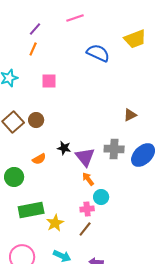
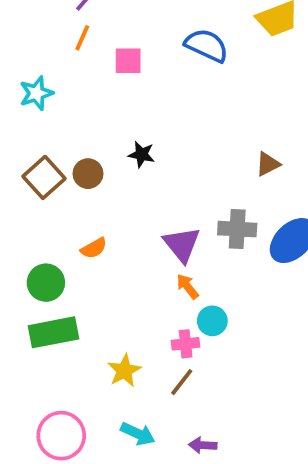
pink square: (49, 81) -> (128, 61), moved
black star: (64, 148) -> (142, 154), moved
green rectangle: (31, 210) -> (54, 332), moved

